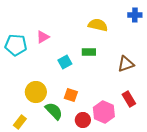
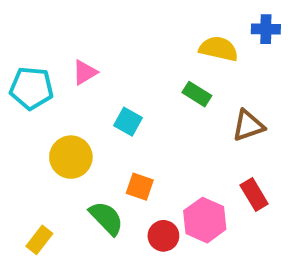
yellow semicircle: (98, 25) -> (219, 49), moved
green rectangle: (89, 52) -> (197, 94), moved, turned 32
cyan square: (65, 62) -> (128, 122), turned -32
yellow circle: (36, 92) -> (71, 157), moved

